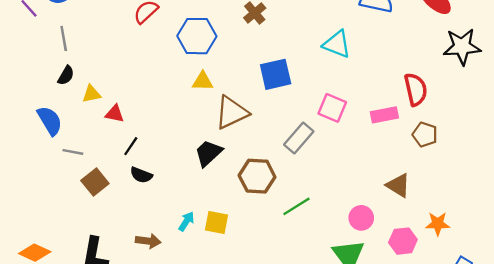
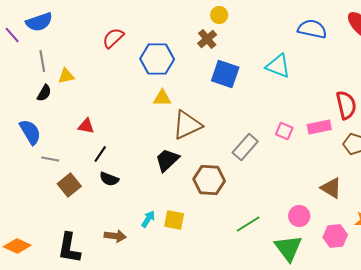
blue square: (276, 74) -> (225, 74), moved, turned 32
yellow triangle: (91, 94) -> (66, 76), moved
pink square: (332, 108) -> (284, 131), moved, size x0.7
green line: (296, 206) -> (248, 224), moved

